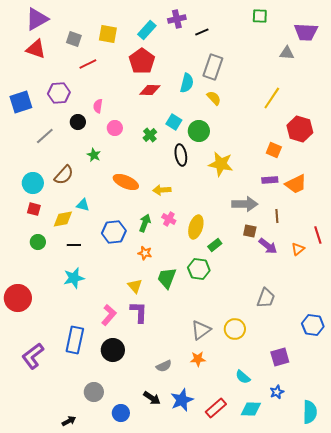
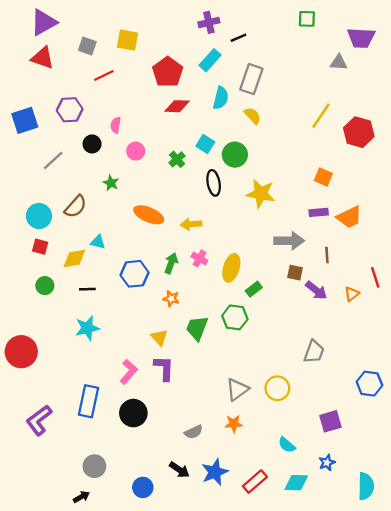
cyan rectangle: (147, 30) -> (210, 60), moved
red hexagon: (300, 129) -> (359, 132), moved
gray circle: (94, 392) -> (94, 466), moved

